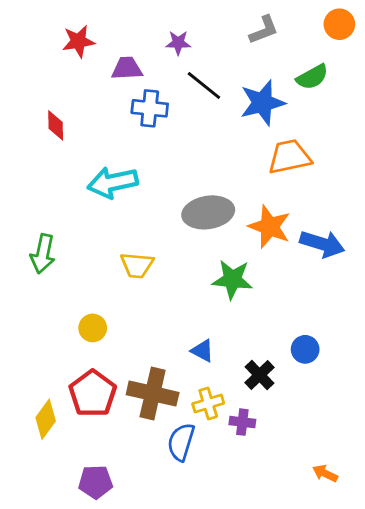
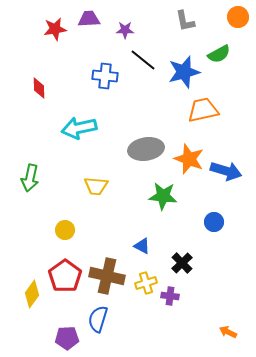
gray L-shape: (264, 30) -> (185, 21), turned 100
purple trapezoid: (127, 68) -> (89, 19), moved
blue circle: (305, 349) -> (214, 222), moved
blue semicircle: (181, 442) -> (98, 319), moved

